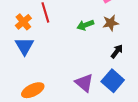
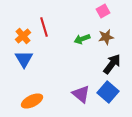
black arrow: (117, 51) -> (112, 64), size x1.5

